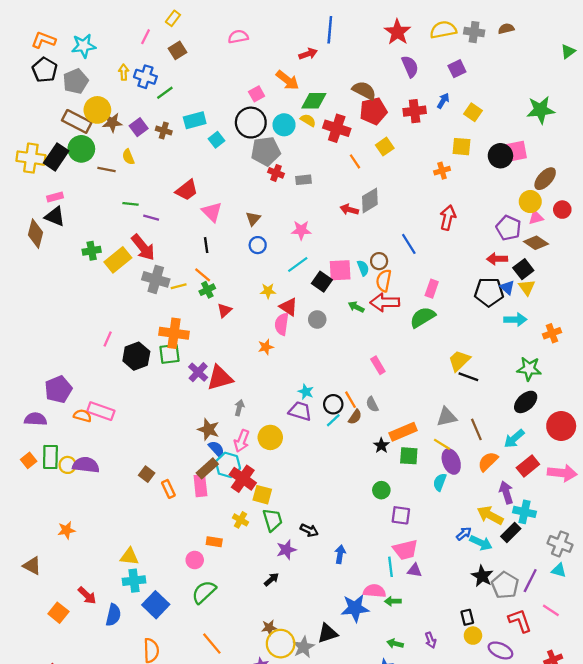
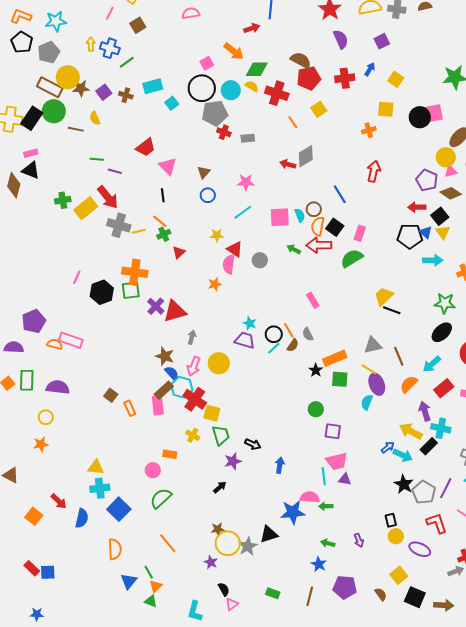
black square: (322, 282) -> (335, 227), moved
yellow circle: (68, 465) -> (46, 417), moved

